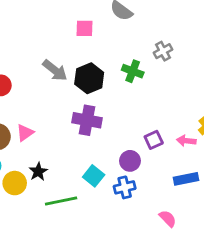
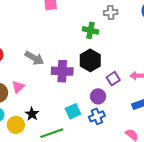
gray cross: (163, 51) -> (111, 13), turned 32
gray arrow: (55, 70) -> (34, 58), moved
black hexagon: (89, 78) -> (90, 60), moved
cyan square: (94, 176) -> (73, 111), turned 35

